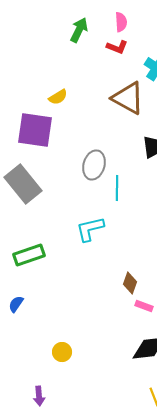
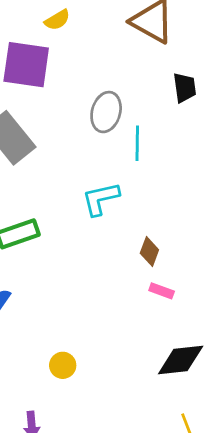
brown diamond: (130, 283) -> (149, 252), moved
pink rectangle: (144, 306) -> (162, 291), moved

